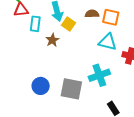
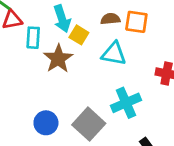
brown star: (52, 40) -> (58, 59), size x1.5
cyan triangle: (108, 42) -> (114, 54), moved
gray square: (71, 89) -> (89, 124), turned 35

